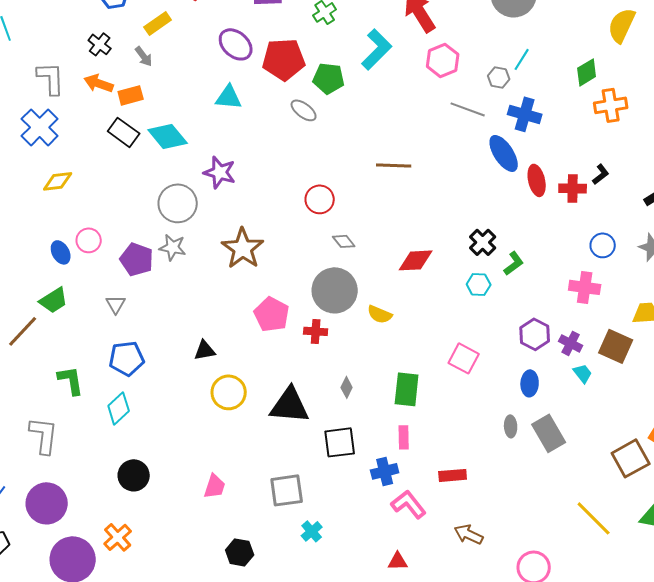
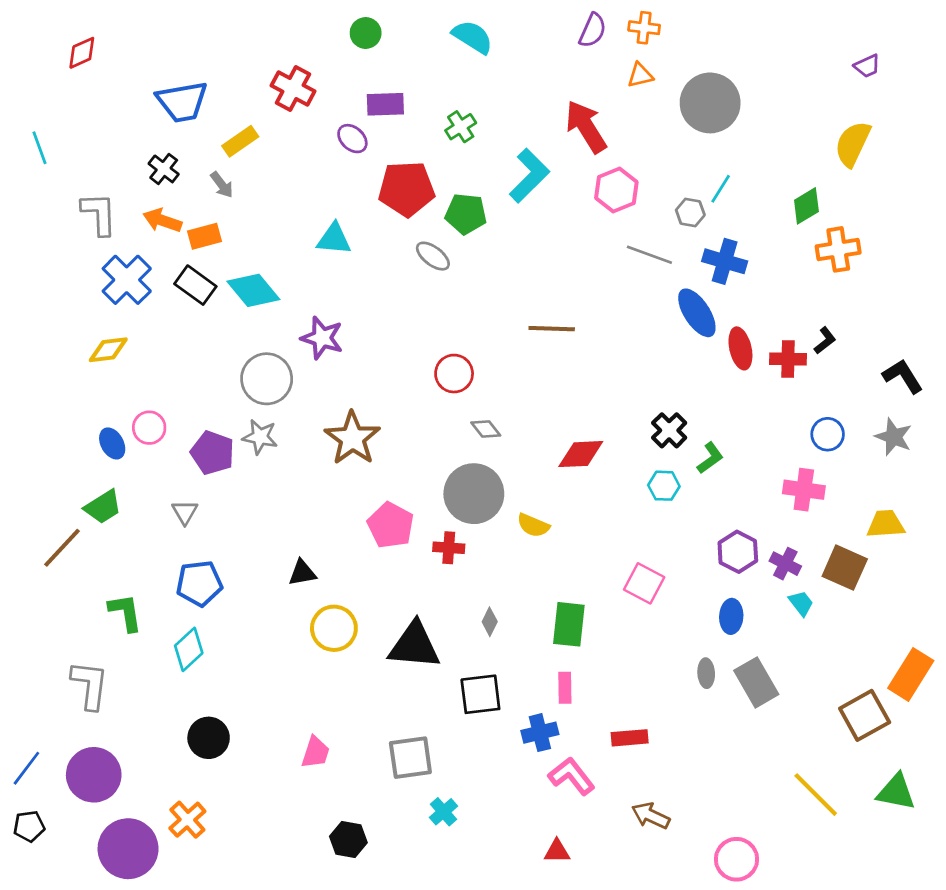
purple ellipse: (236, 44) -> (352, 139), moved, size x0.7
blue cross: (40, 127) -> (127, 280), moved

